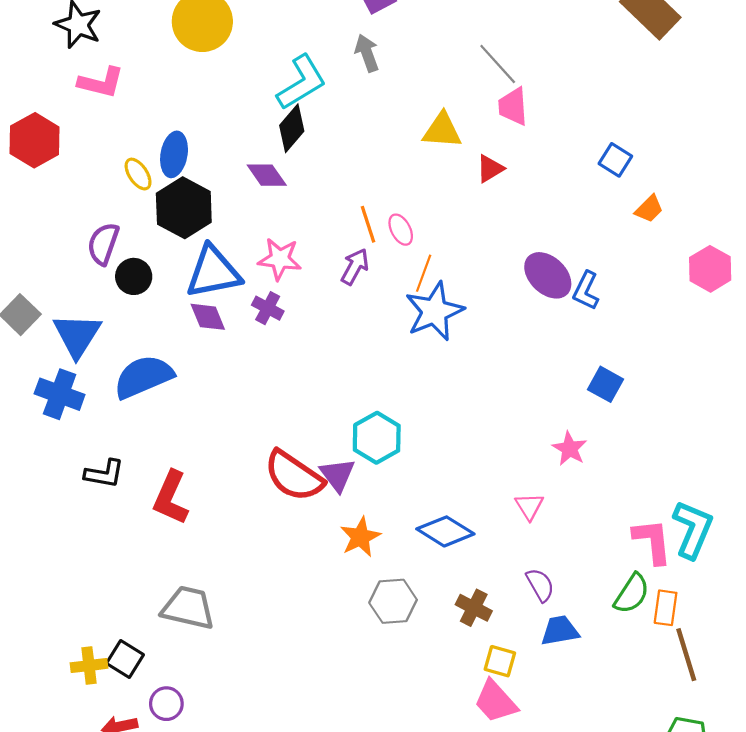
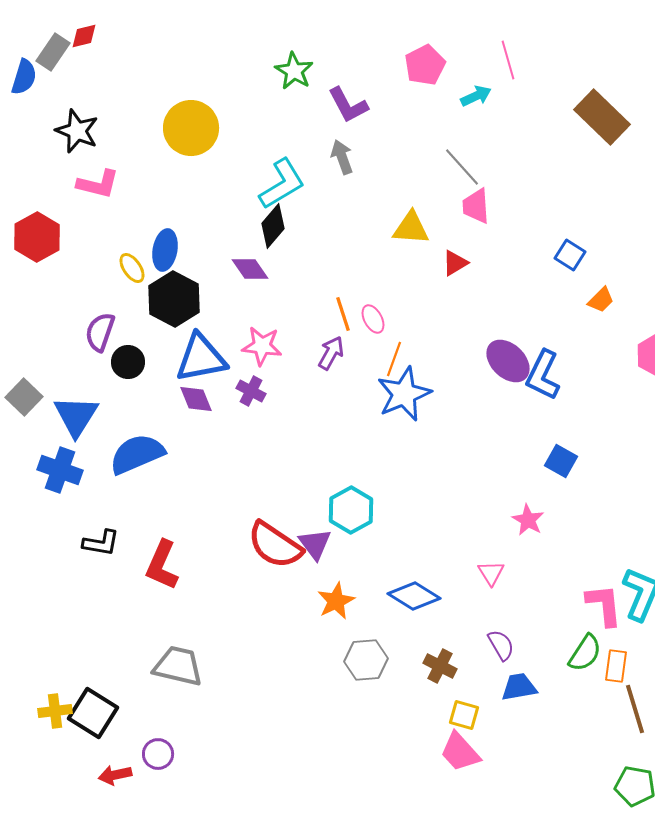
blue L-shape: (586, 291) -> (543, 375), size x1.4
black square: (125, 659) -> (93, 713), moved, size x1.4
yellow cross: (89, 666) -> (55, 711), moved

